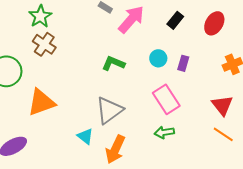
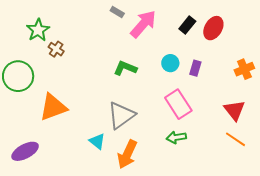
green star: (40, 16) -> (38, 30), moved
red ellipse: (214, 23) -> (213, 28), moved
brown cross: (44, 44) -> (56, 49), size x0.7

